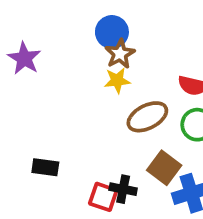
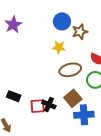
brown star: (120, 54) -> (80, 32), moved
black rectangle: (45, 167) -> (14, 96), moved
red square: (103, 197) -> (38, 106), turned -35

